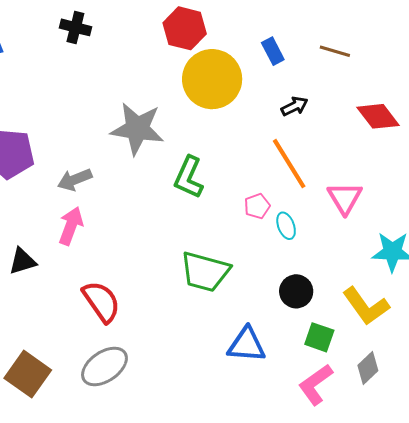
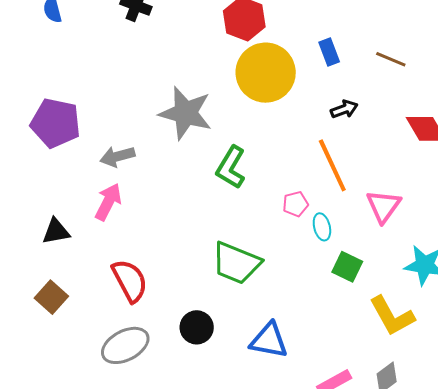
black circle: (296, 291) -> (197, 327), moved
green square: (319, 337) -> (347, 267), moved
brown square: (28, 374) -> (51, 297), moved, size x0.7

